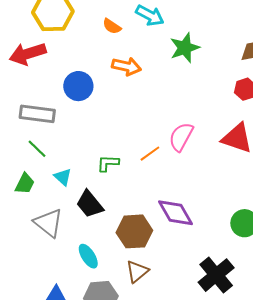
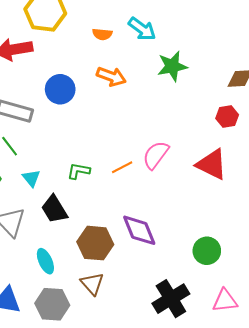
orange semicircle: (112, 26) -> (102, 34), turned -36
brown triangle: (137, 271) -> (92, 284), turned -40

